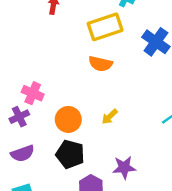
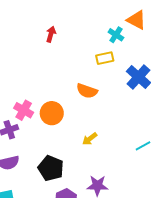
yellow rectangle: (105, 27) -> (105, 58), moved, size x0.6
orange circle: (68, 119) -> (52, 113), moved

